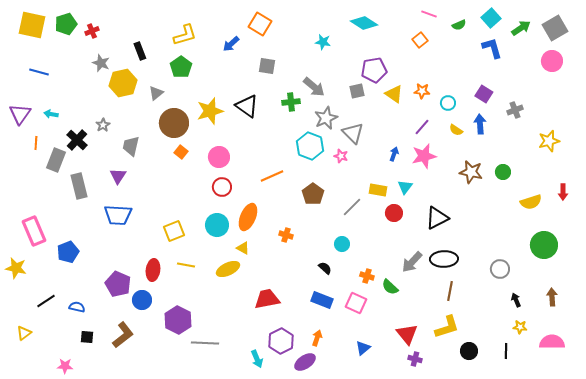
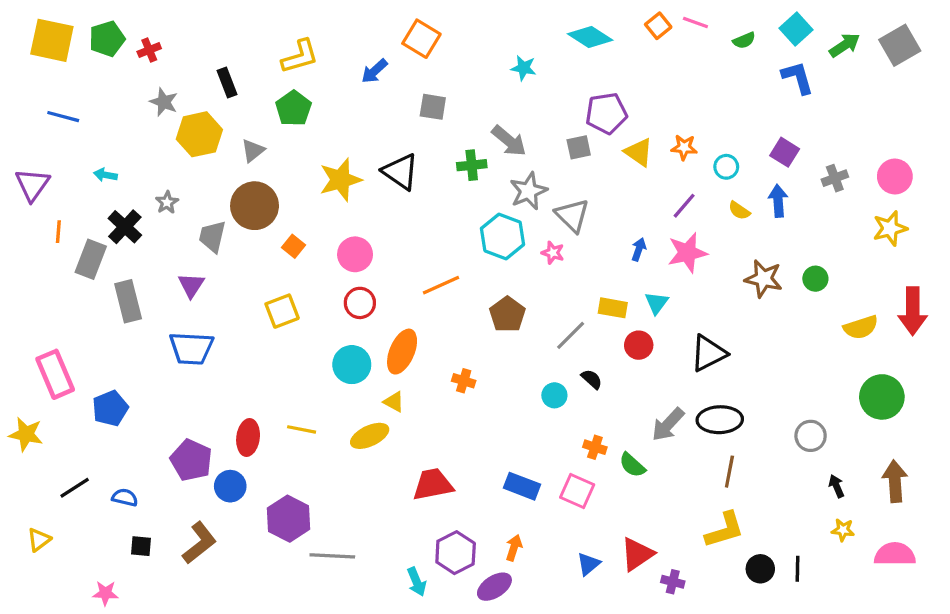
orange square: (420, 40) -> (658, 26), moved
pink circle: (552, 61) -> (895, 177), moved
cyan arrow: (51, 114) -> (105, 175), moved
brown circle: (174, 123) -> (255, 206), moved
red arrow: (563, 192) -> (913, 311), size x1.8
yellow square: (174, 231) -> (282, 311), moved
black semicircle: (325, 268) -> (592, 379), moved
brown arrow: (552, 297) -> (895, 481), size x1.4
red triangle: (407, 334) -> (637, 554), moved, turned 35
black line: (506, 351) -> (798, 569), moved

